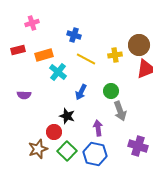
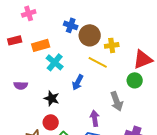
brown circle: (139, 45) -> (90, 35), moved
yellow line: (86, 59) -> (98, 62), moved
green circle: (111, 91) -> (135, 80), moved
black star: (67, 116) -> (52, 98), moved

